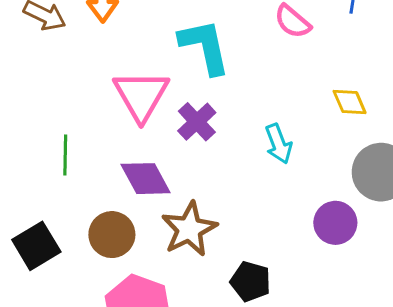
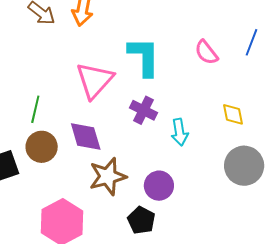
purple cross: (197, 122) -> (144, 110), moved, turned -32
purple circle: (335, 223) -> (159, 186), moved
brown circle: (112, 235) -> (42, 147), moved

